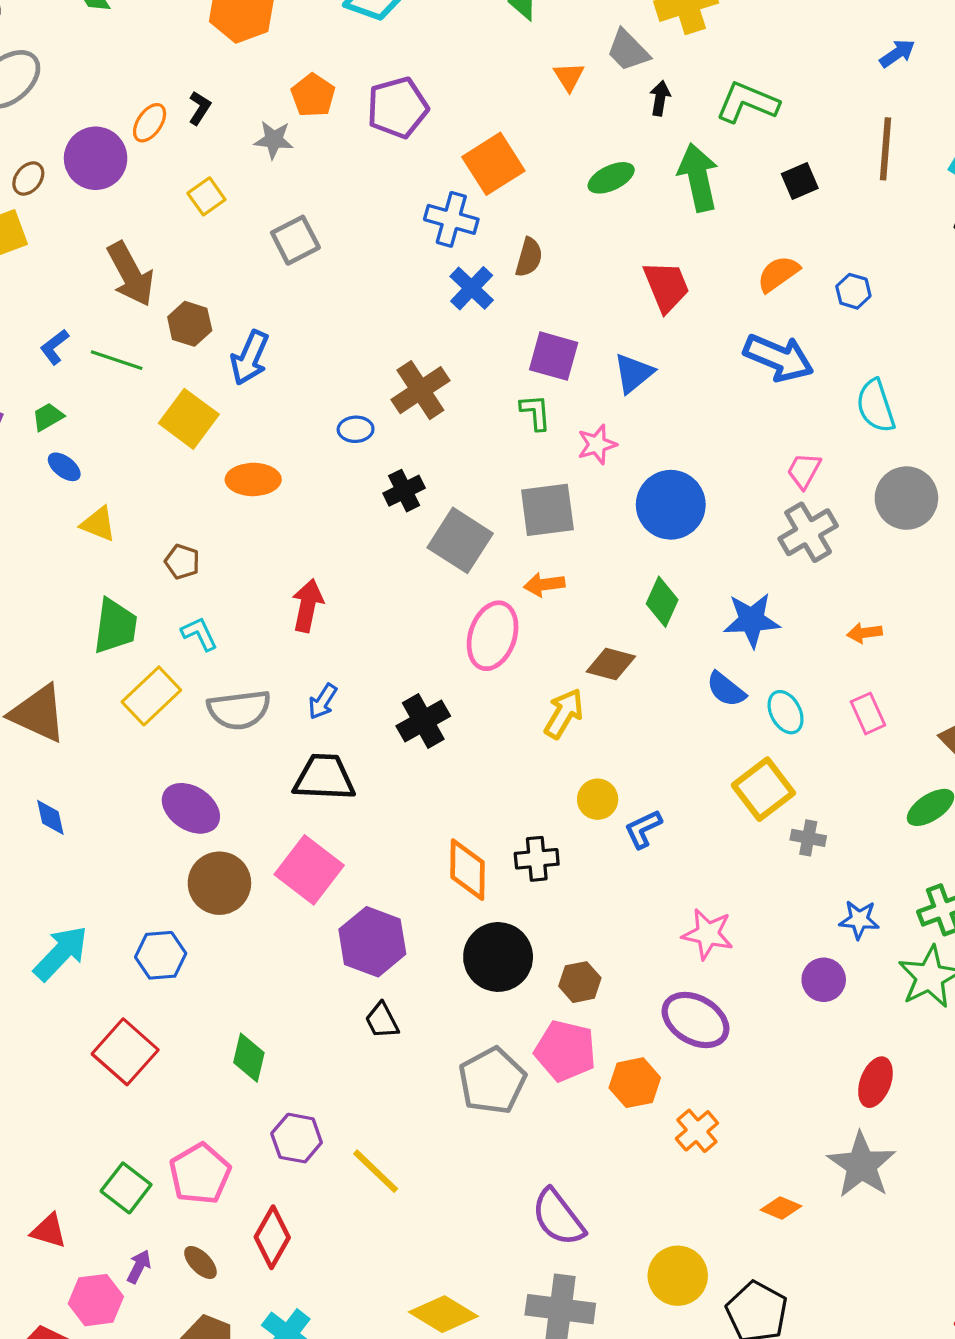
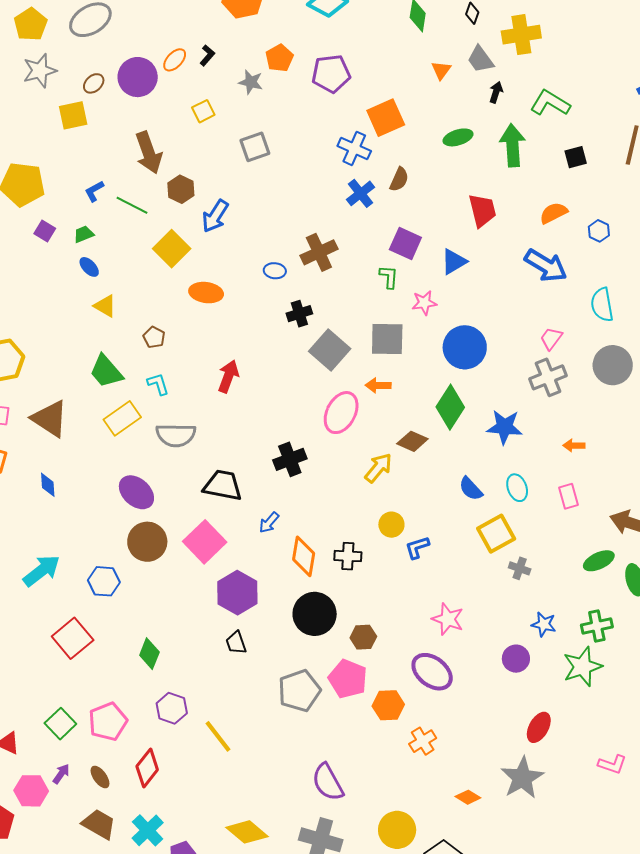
green diamond: (662, 602) -> (450, 407), size x1.4
green trapezoid: (115, 626) -> (106, 371), turned 123
blue semicircle: (726, 689) -> (471, 489), moved
blue arrow: (323, 701) -> (269, 523), moved

